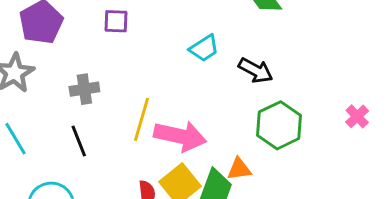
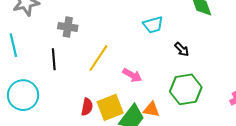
black arrow: (256, 70) -> (182, 49), size x0.7
pink arrow: (180, 136) -> (132, 75), moved, size x0.6

